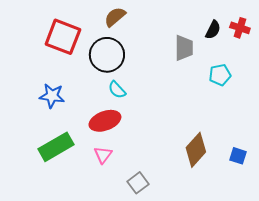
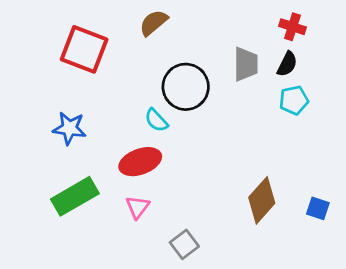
red cross: (240, 28) -> (292, 27), moved
black semicircle: (213, 30) -> (287, 64), moved
black circle: (107, 55) -> (186, 87), moved

